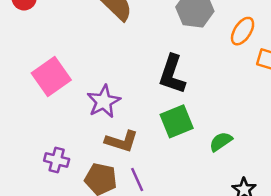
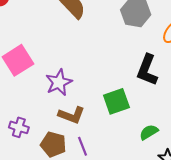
black L-shape: (172, 74) -> (147, 70), moved
green semicircle: (221, 142) -> (149, 132), moved

